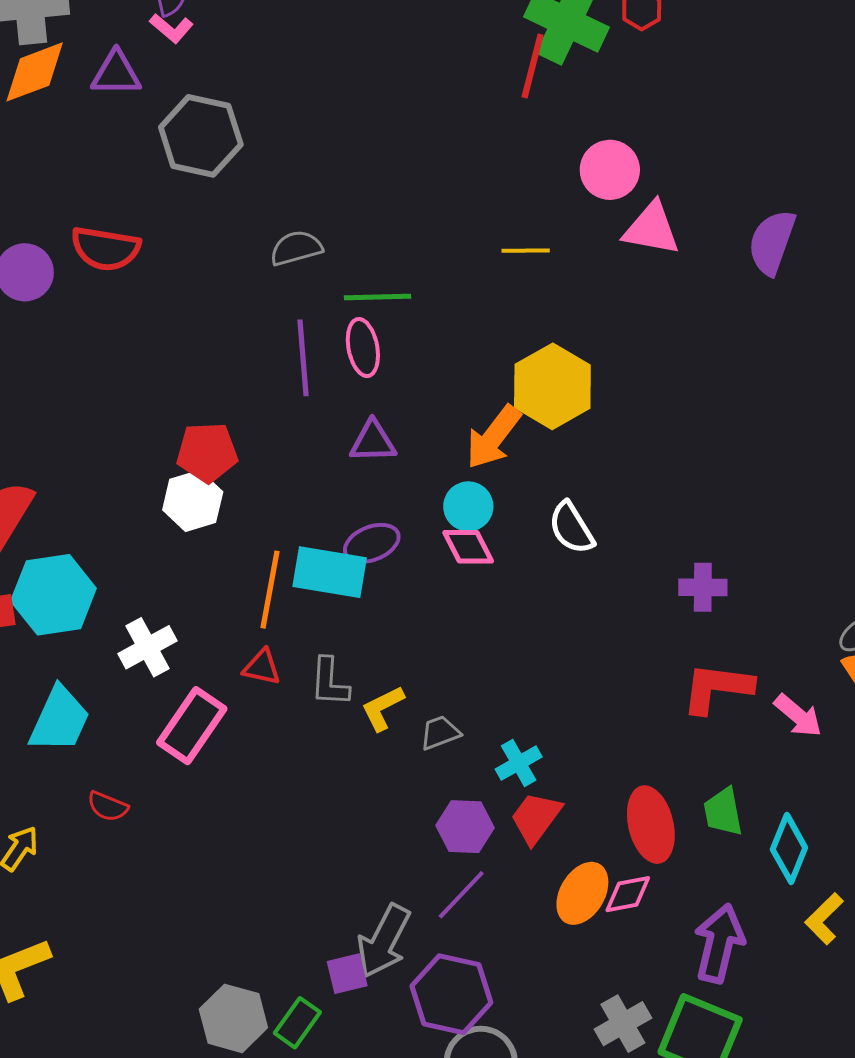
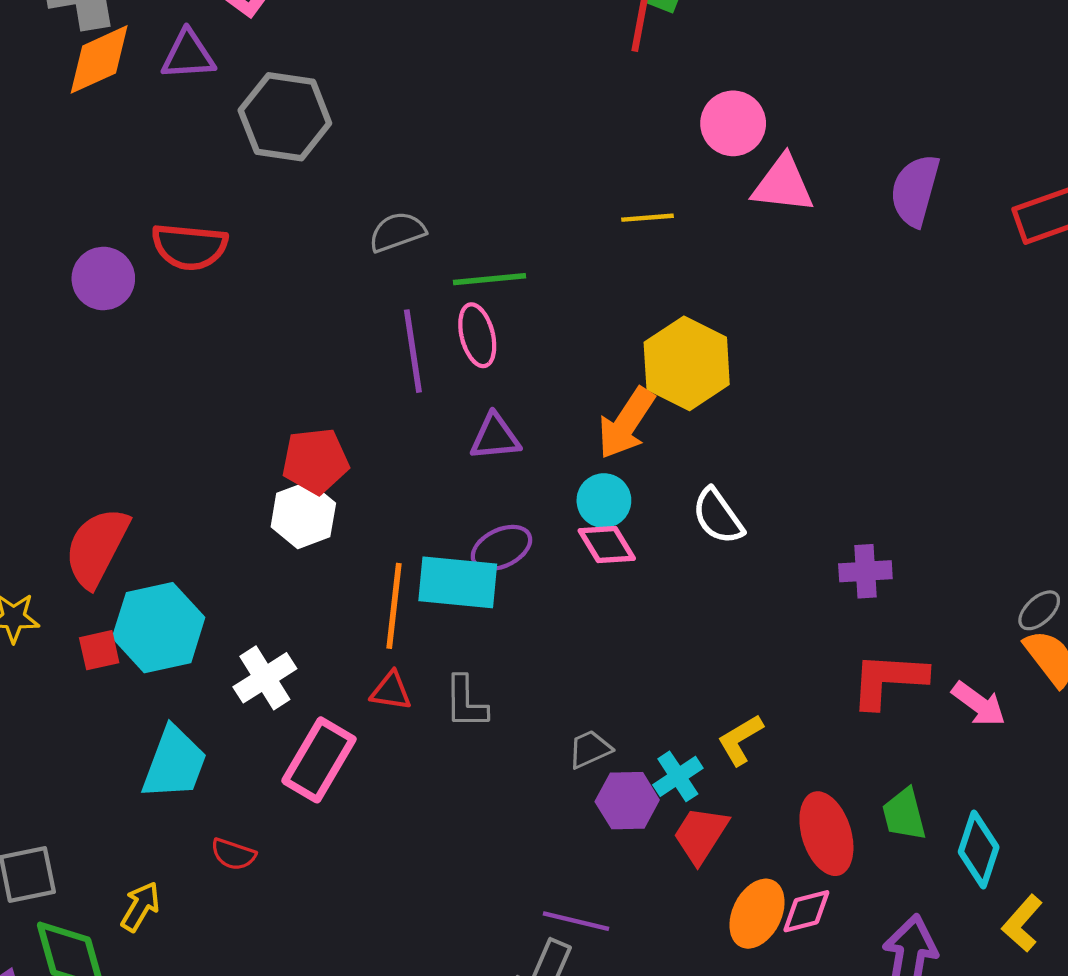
yellow L-shape: (383, 708) -> (740, 740), moved
purple hexagon: (465, 827) -> (627, 801), moved
purple line: (461, 895) -> (576, 921), moved, turned 64

